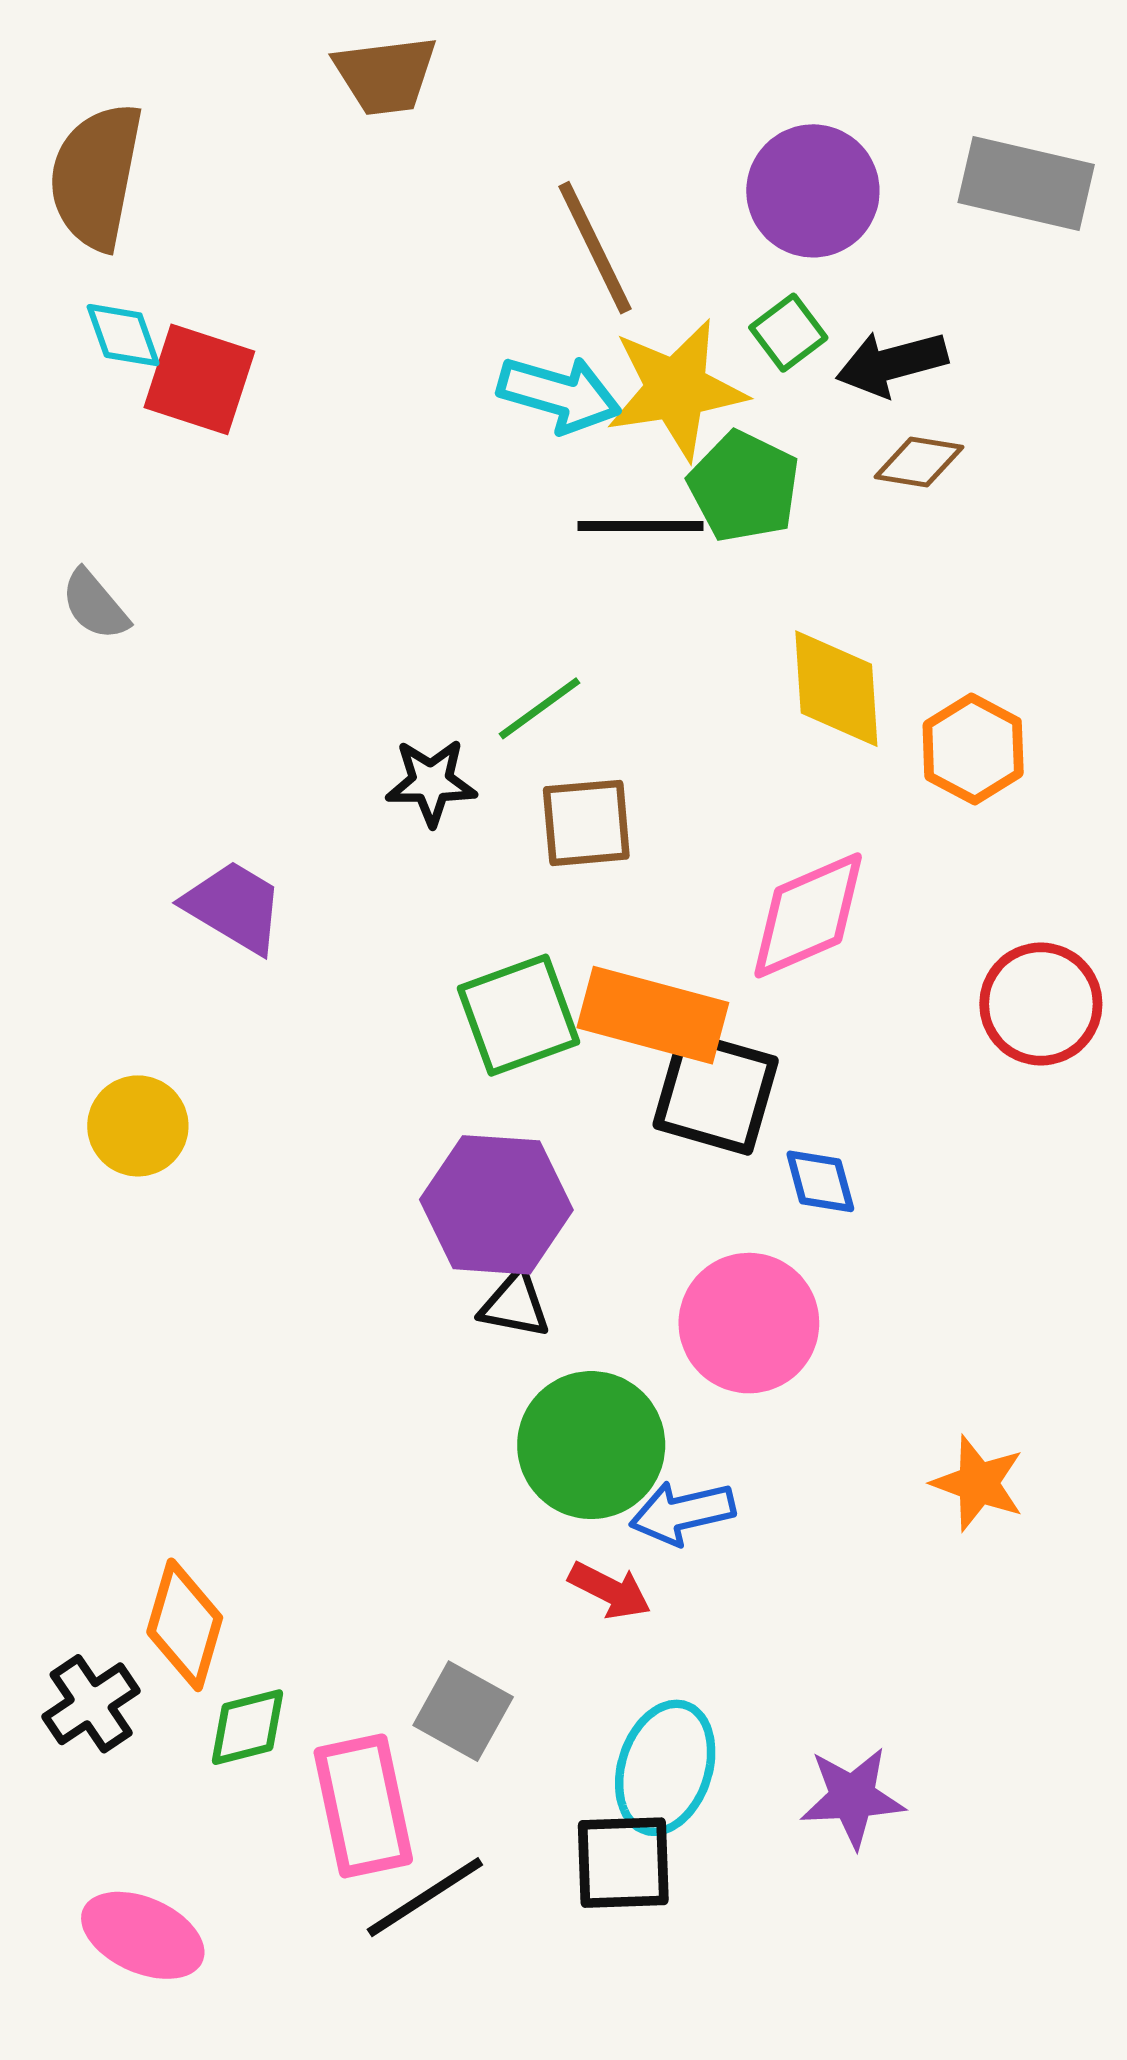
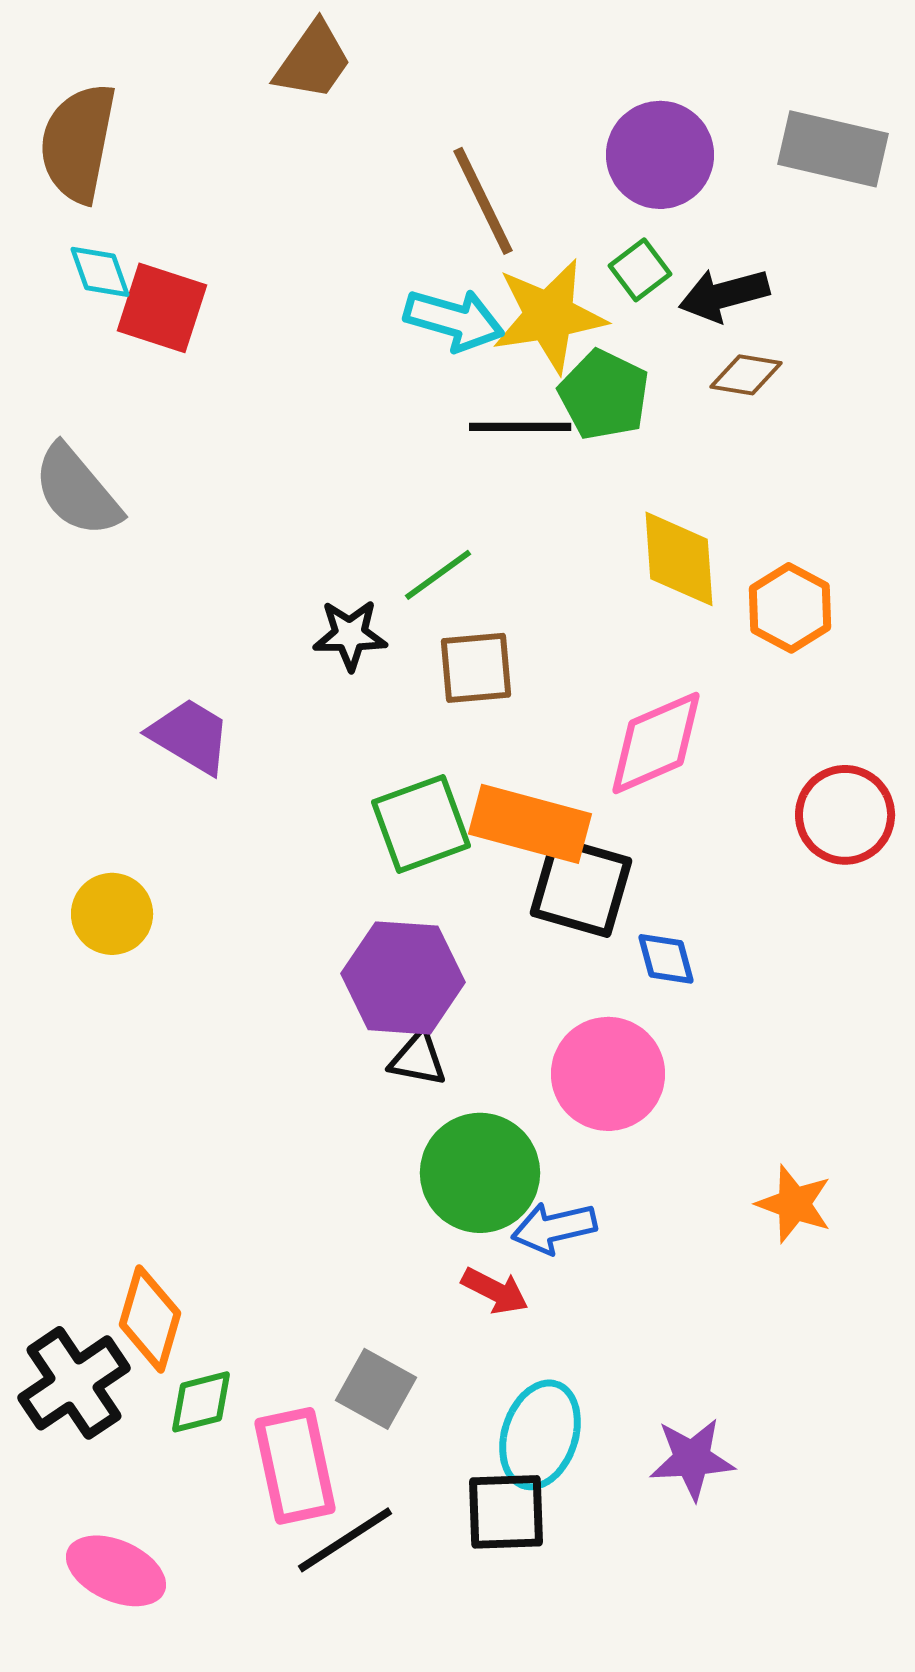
brown trapezoid: (385, 75) -> (313, 61), turned -48
gray semicircle: (95, 605) -> (77, 491), size x1.6
black cross: (91, 1704) -> (74, 1383), size x1.4

